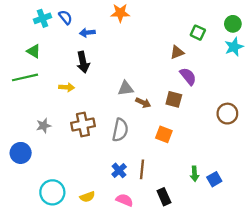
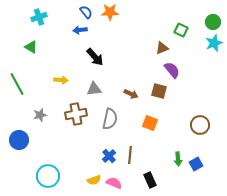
blue semicircle: (65, 17) -> (86, 12), moved
black arrow: (83, 62) -> (95, 57), moved, turned -30
green line: (25, 77) -> (17, 84), moved, turned 75
gray triangle: (126, 88) -> (94, 89), moved
brown circle: (227, 114) -> (200, 125), moved
yellow semicircle: (87, 197) -> (94, 180), moved

